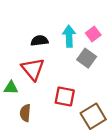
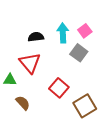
red square: (65, 97) -> (59, 88), turned 30
brown semicircle: (25, 113) -> (23, 103), turned 133

